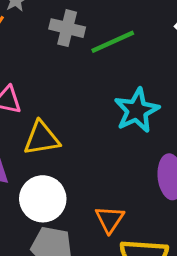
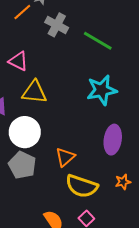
gray cross: (67, 28) -> (57, 25), moved
green line: (113, 42) -> (98, 41), turned 40

